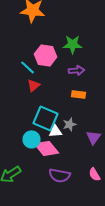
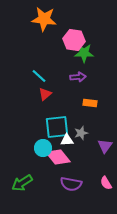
pink hexagon: (46, 55) -> (74, 40), moved
purple arrow: (77, 70) -> (78, 77), moved
cyan square: (46, 118) -> (57, 127), turned -30

